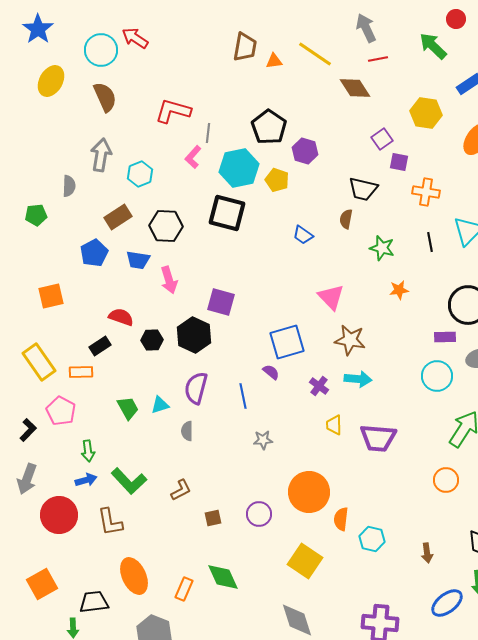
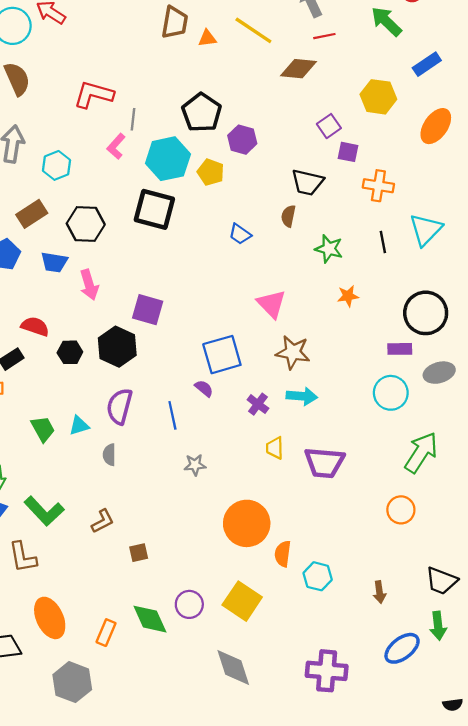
brown diamond: (355, 88) -> (298, 69), turned -52
purple circle: (259, 514) -> (189, 604), moved

